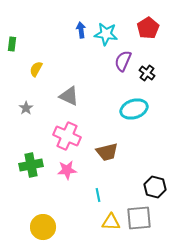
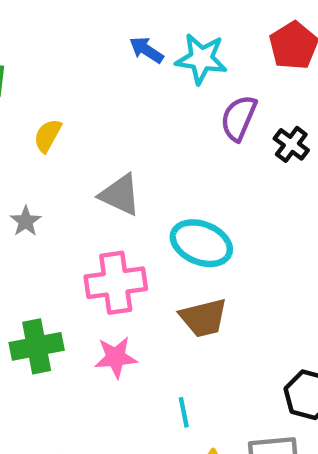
blue arrow: (81, 30) -> (146, 50), turned -49
cyan ellipse: (134, 109) -> (201, 243), moved, turned 40
pink cross: (67, 136) -> (116, 283), turned -32

